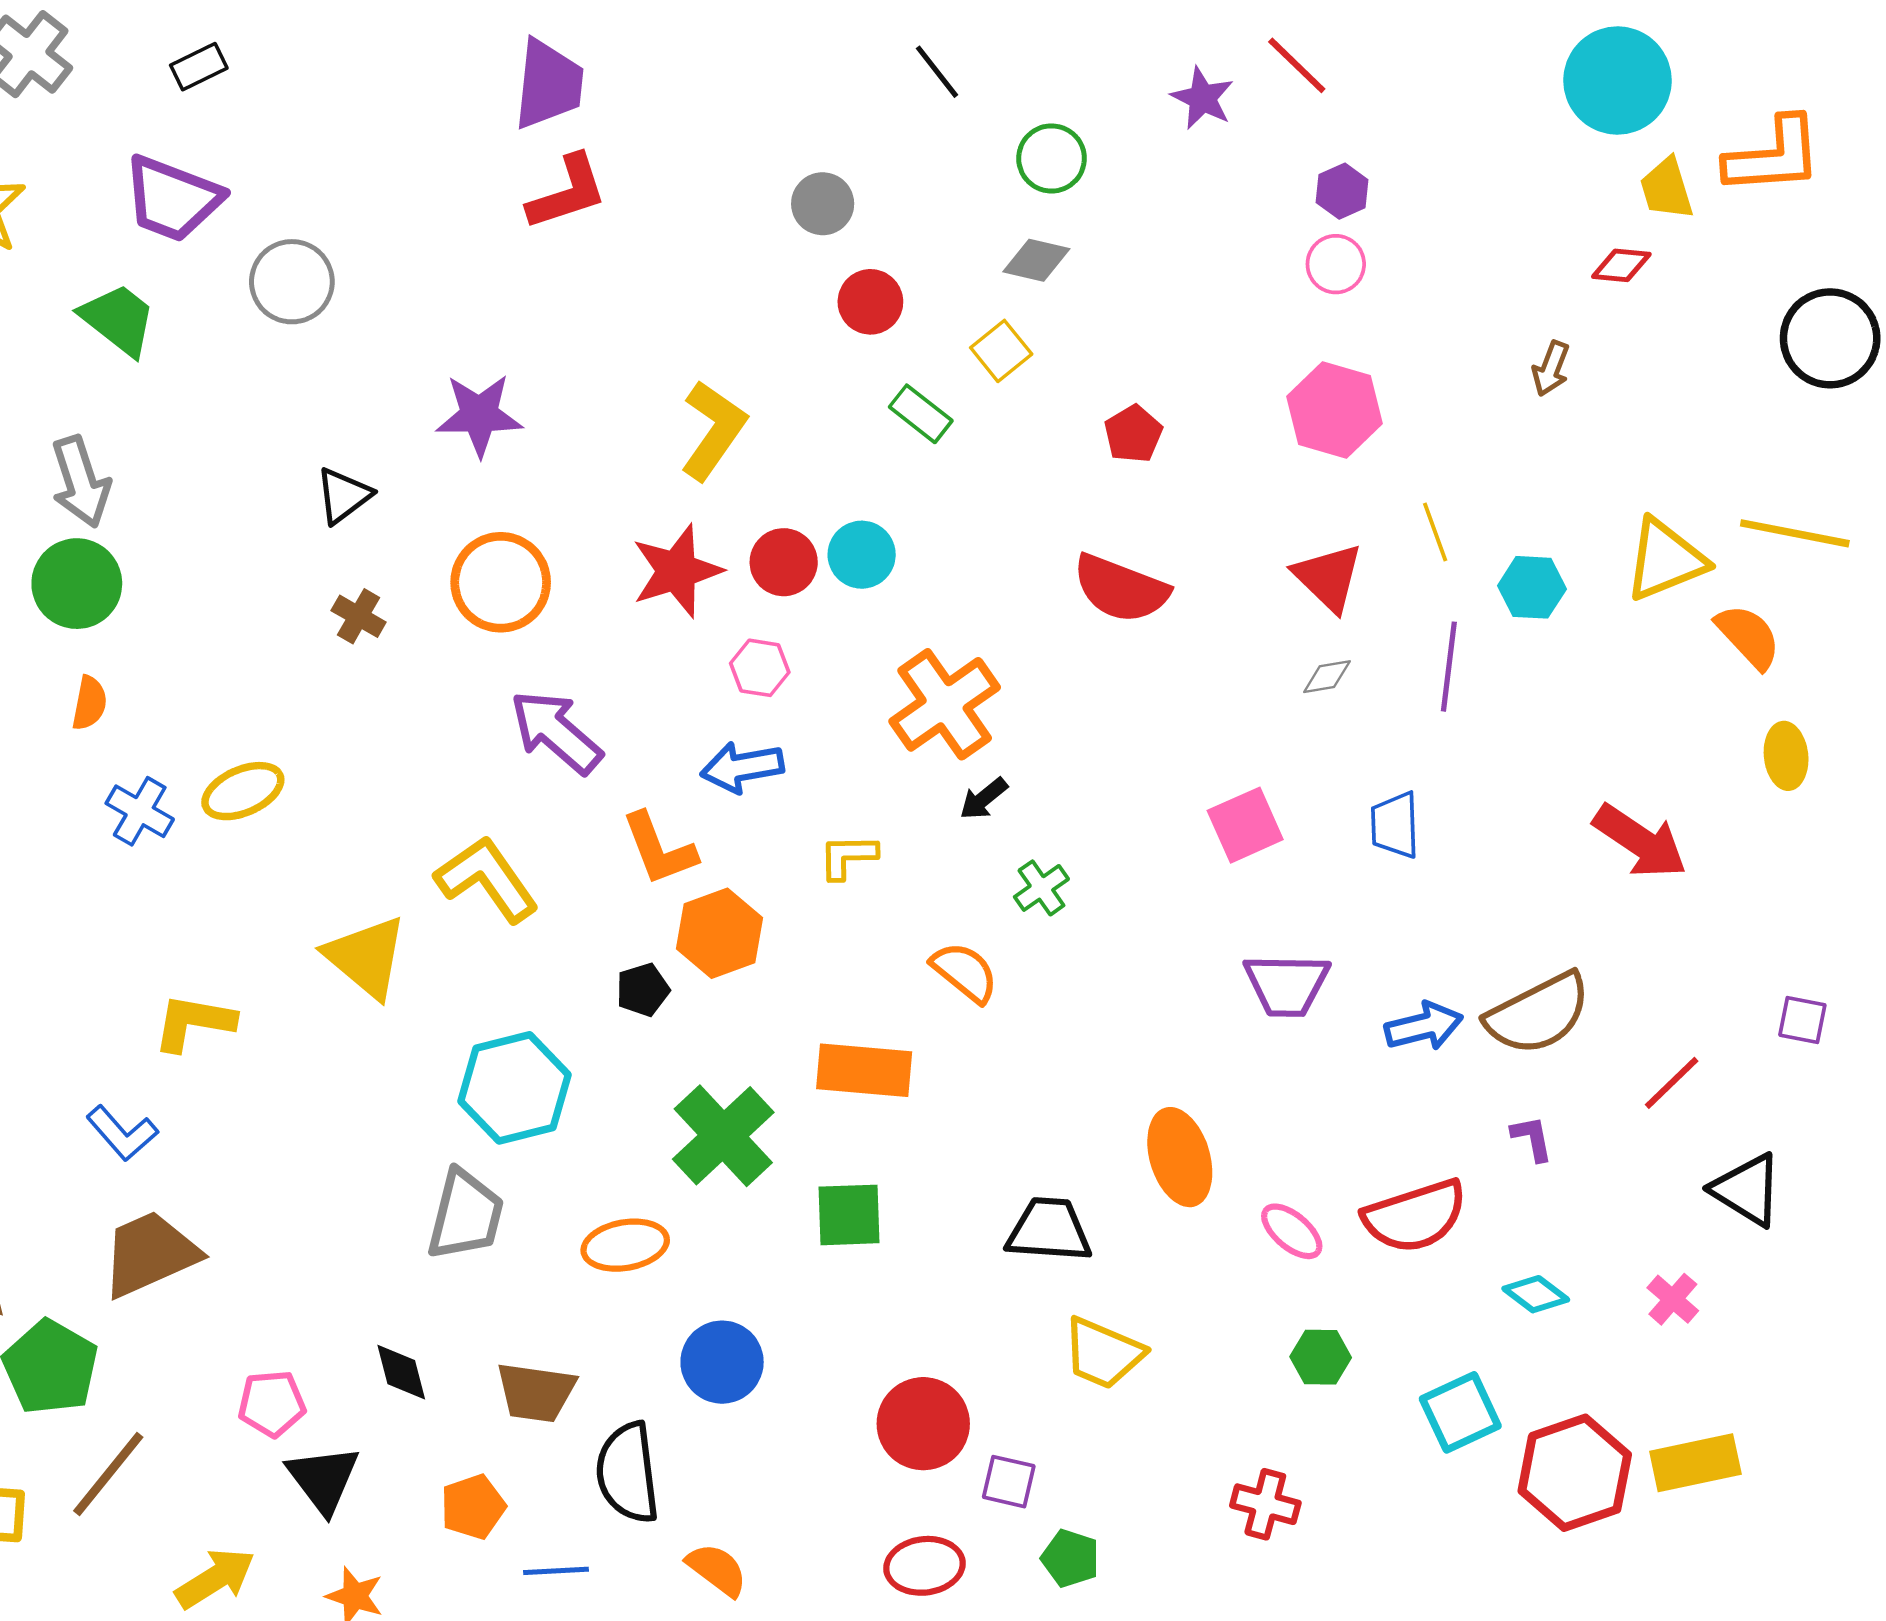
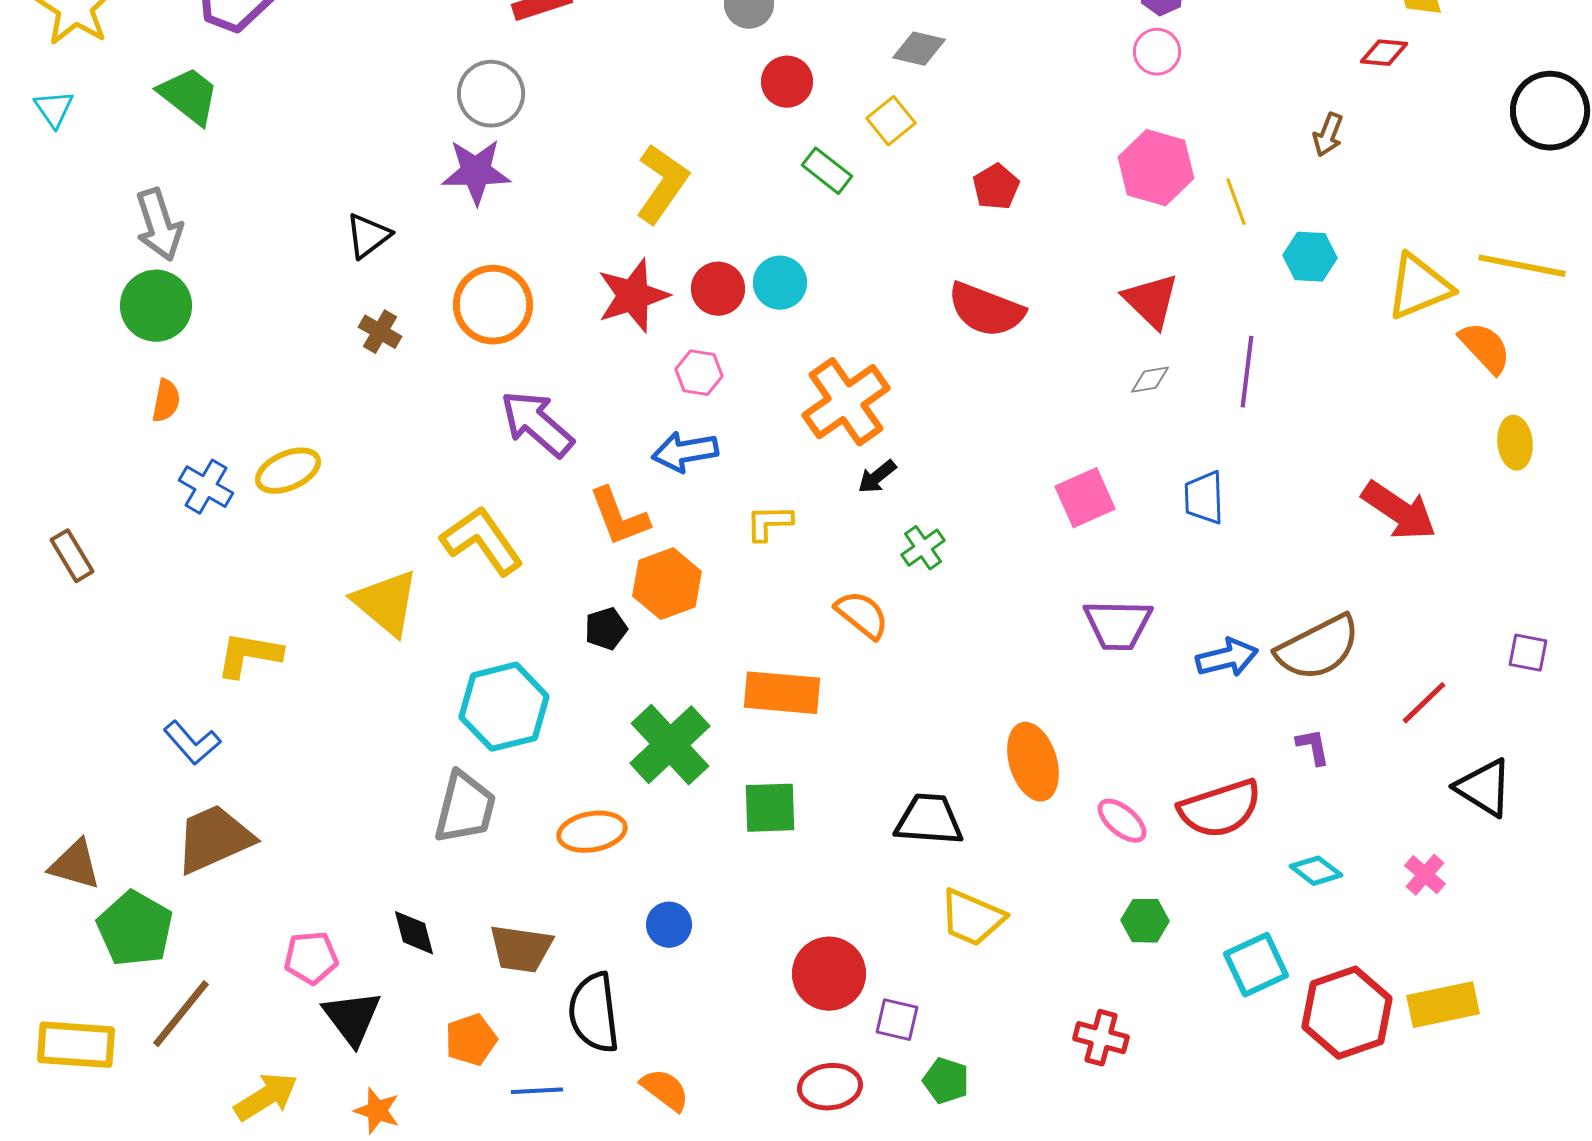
gray circle: (292, 282) -> (491, 94), moved
yellow line: (1435, 532) -> (1236, 202), moved
cyan hexagon: (1532, 587) -> (1310, 257), moved
blue circle: (722, 1362) -> (669, 925), size x0.7

